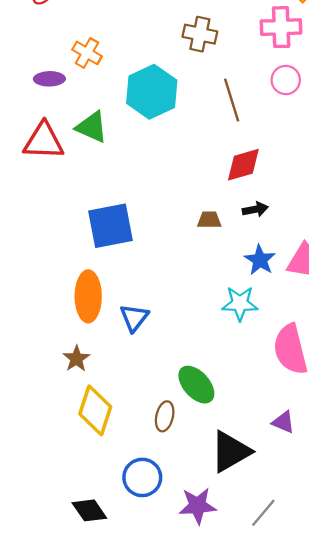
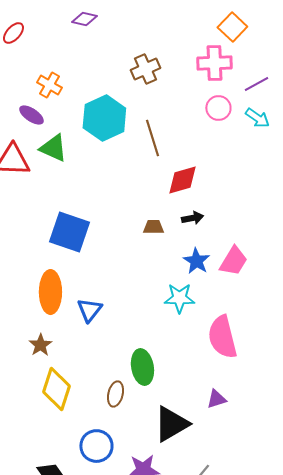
brown cross: (200, 34) -> (145, 69), turned -36
purple ellipse: (49, 79) -> (31, 115), moved, turned 35
brown line: (232, 100) -> (152, 138), moved
blue square: (111, 226) -> (69, 232), turned 30
green ellipse: (196, 385) -> (142, 367), turned 32
purple triangle: (283, 422) -> (216, 399), turned -40

